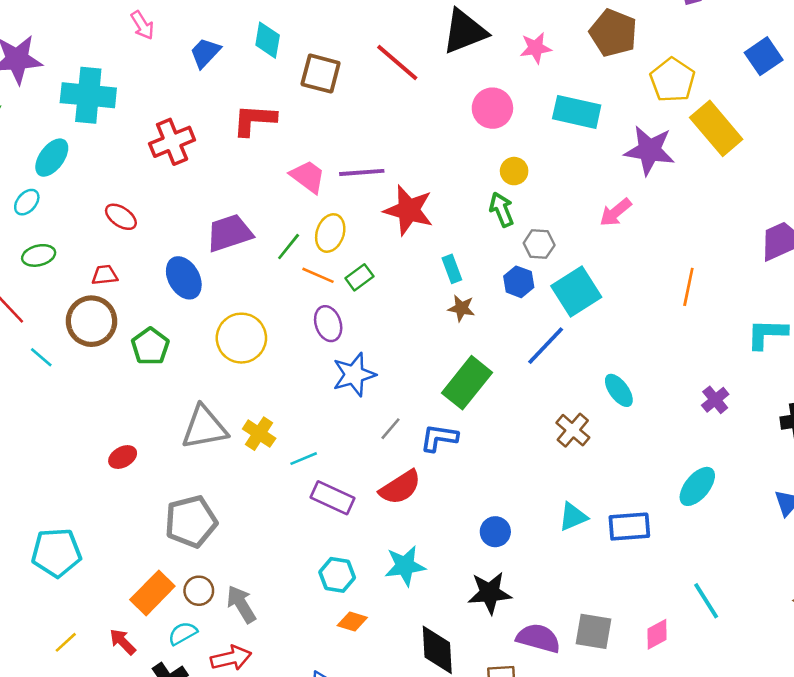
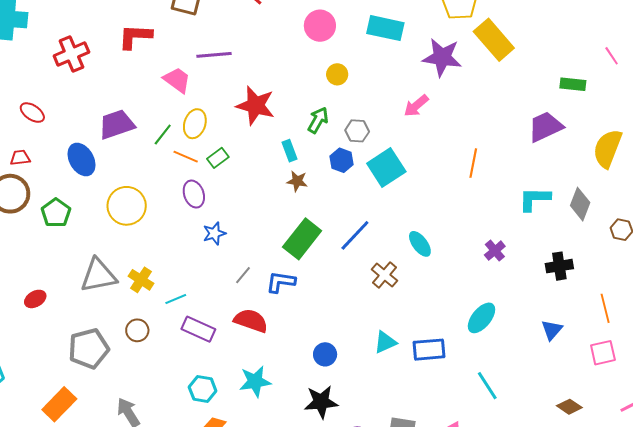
purple line: (362, 172) -> (214, 55), moved
green arrow: (502, 209) -> (318, 120), moved, turned 52
blue line: (546, 346) -> (355, 235), moved
blue star: (354, 375) -> (214, 233), size x0.7
red semicircle: (400, 487) -> (251, 321), turned -128
brown circle: (199, 591) -> (137, 330), moved
cyan line: (706, 601) -> (487, 386), moved

